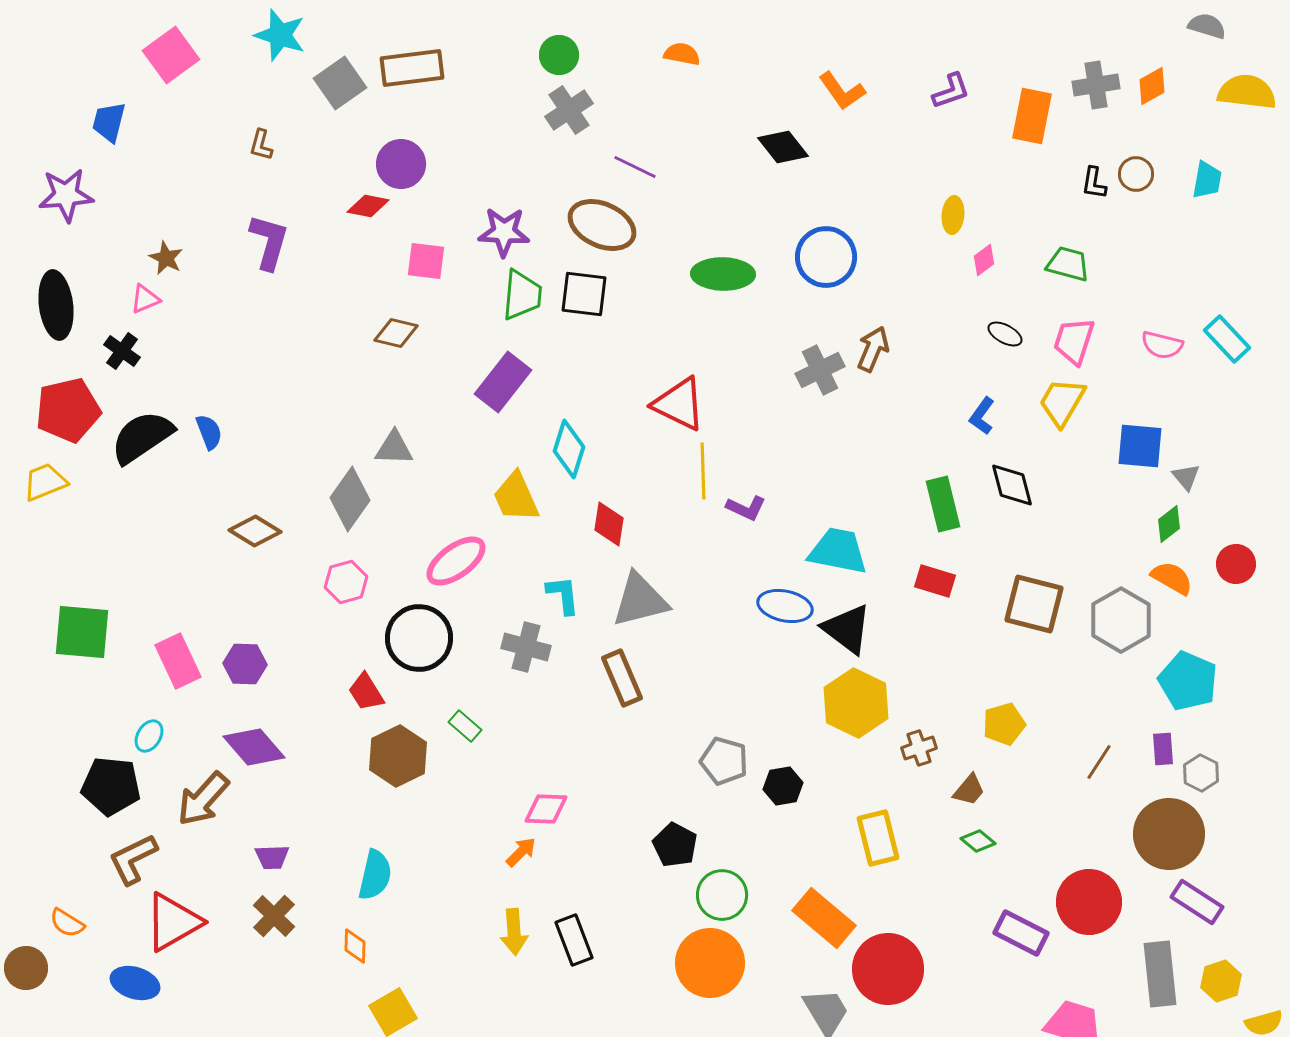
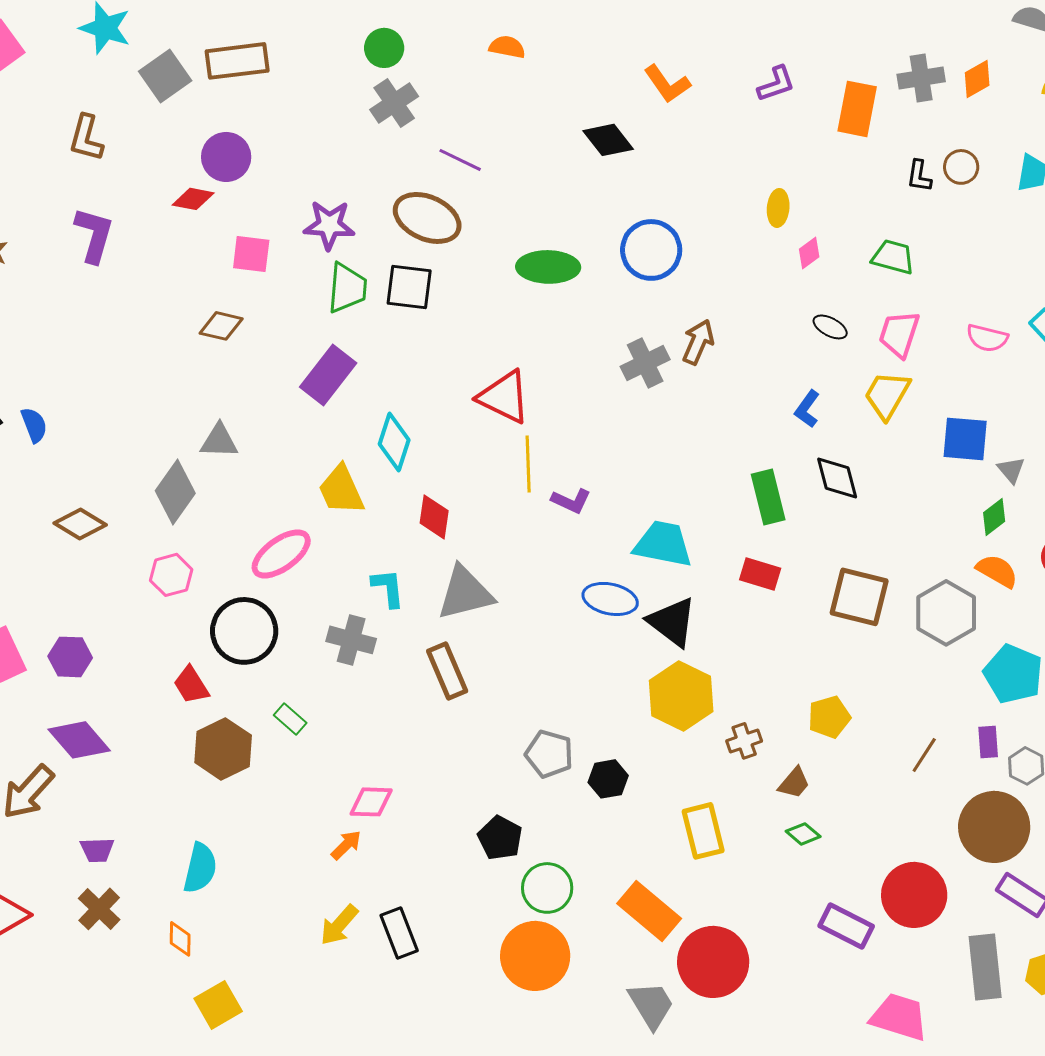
brown L-shape: (261, 145) -> (86, 138), size x1.5
yellow arrow: (514, 932) -> (339, 925), turned 45

